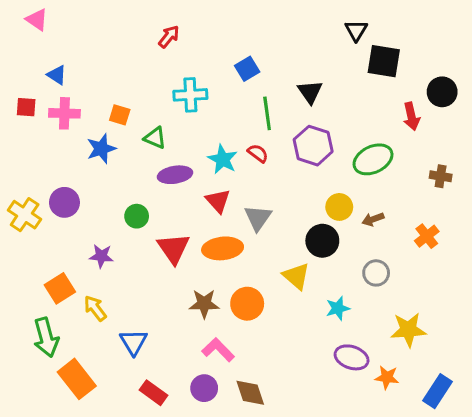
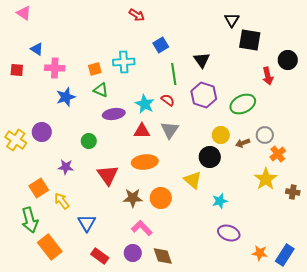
red arrow: (169, 37) -> (137, 15), moved, turned 84
pink cross: (64, 113) -> (55, 68), moved
orange square: (120, 115) -> (95, 69), moved, turned -32
brown cross: (441, 176) -> (293, 192), moved
red triangle: (218, 201) -> (142, 131), turned -48
gray triangle: (258, 218) -> (170, 130), moved
red triangle: (173, 248) -> (108, 175), moved
gray circle: (376, 273) -> (265, 135), moved
yellow star: (408, 330) -> (266, 179), moved, turned -30
orange star: (387, 377) -> (260, 253), moved

